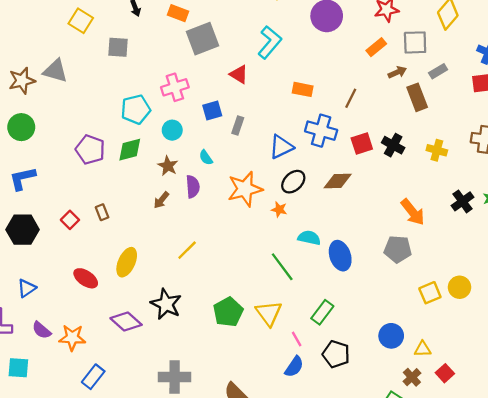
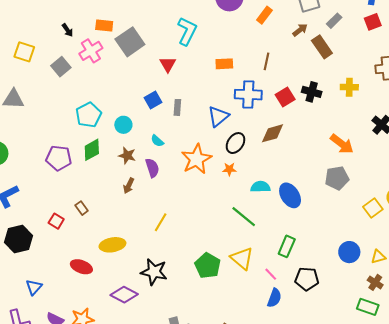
gray square: (118, 47) -> (61, 67), turned -30
orange rectangle: (376, 47) -> (264, 15), moved
red triangle: (239, 74) -> (168, 64), turned 42
pink cross: (175, 87) -> (91, 51), moved
yellow ellipse: (127, 262) -> (112, 245), turned 70

